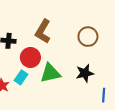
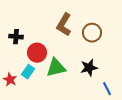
brown L-shape: (43, 31) -> (64, 25), moved
blue line: (104, 95) -> (107, 89), turned -32

